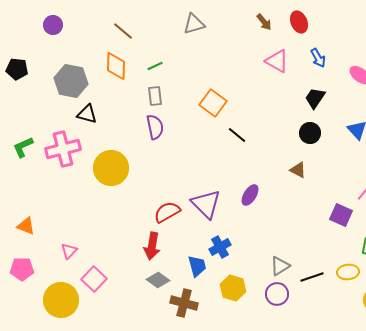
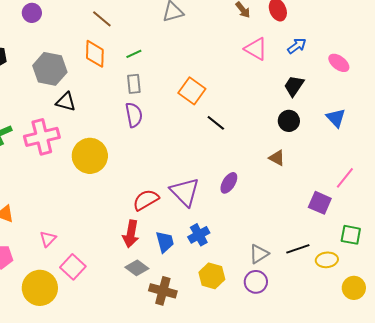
blue arrow: (318, 58) -> (297, 46), turned -96
blue trapezoid: (197, 266) -> (165, 242), moved
black line: (312, 277) -> (298, 249), moved

